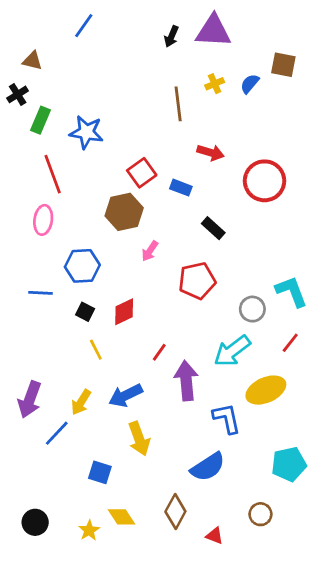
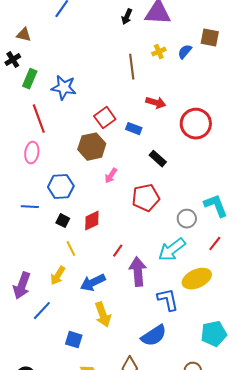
yellow arrow: (81, 402) -> (58, 276), moved

